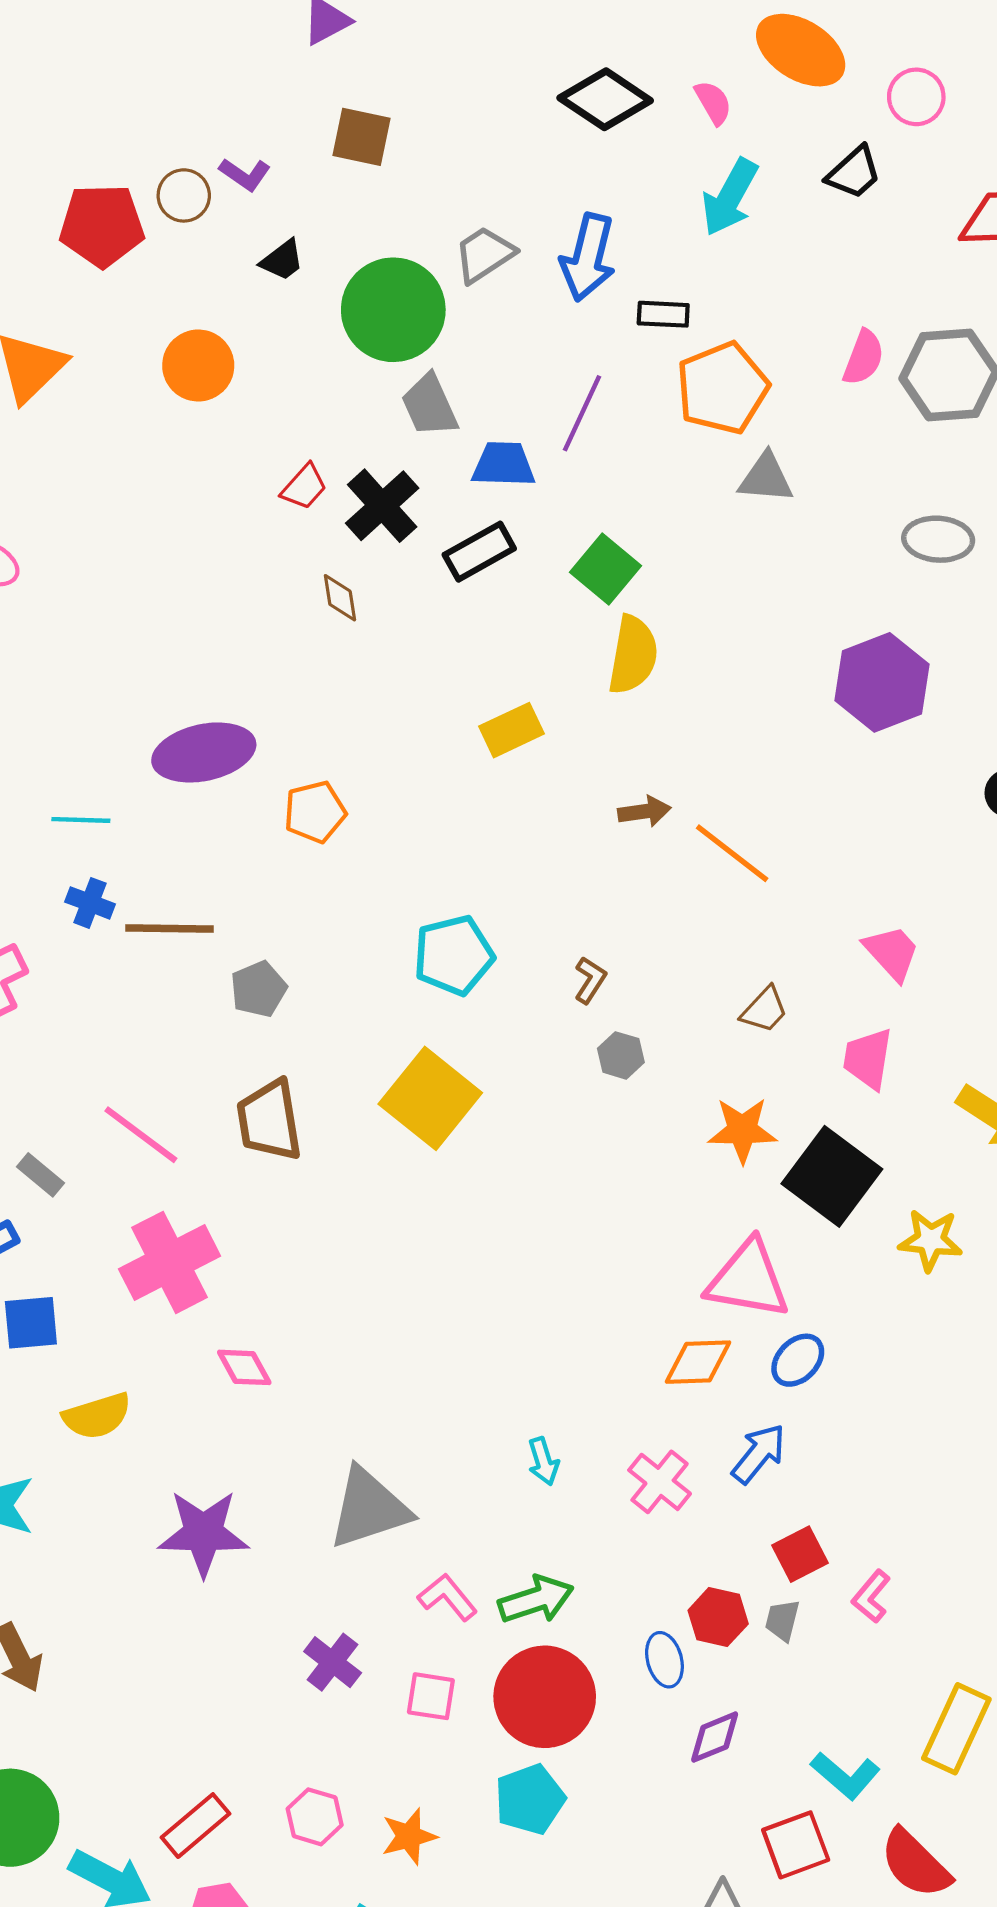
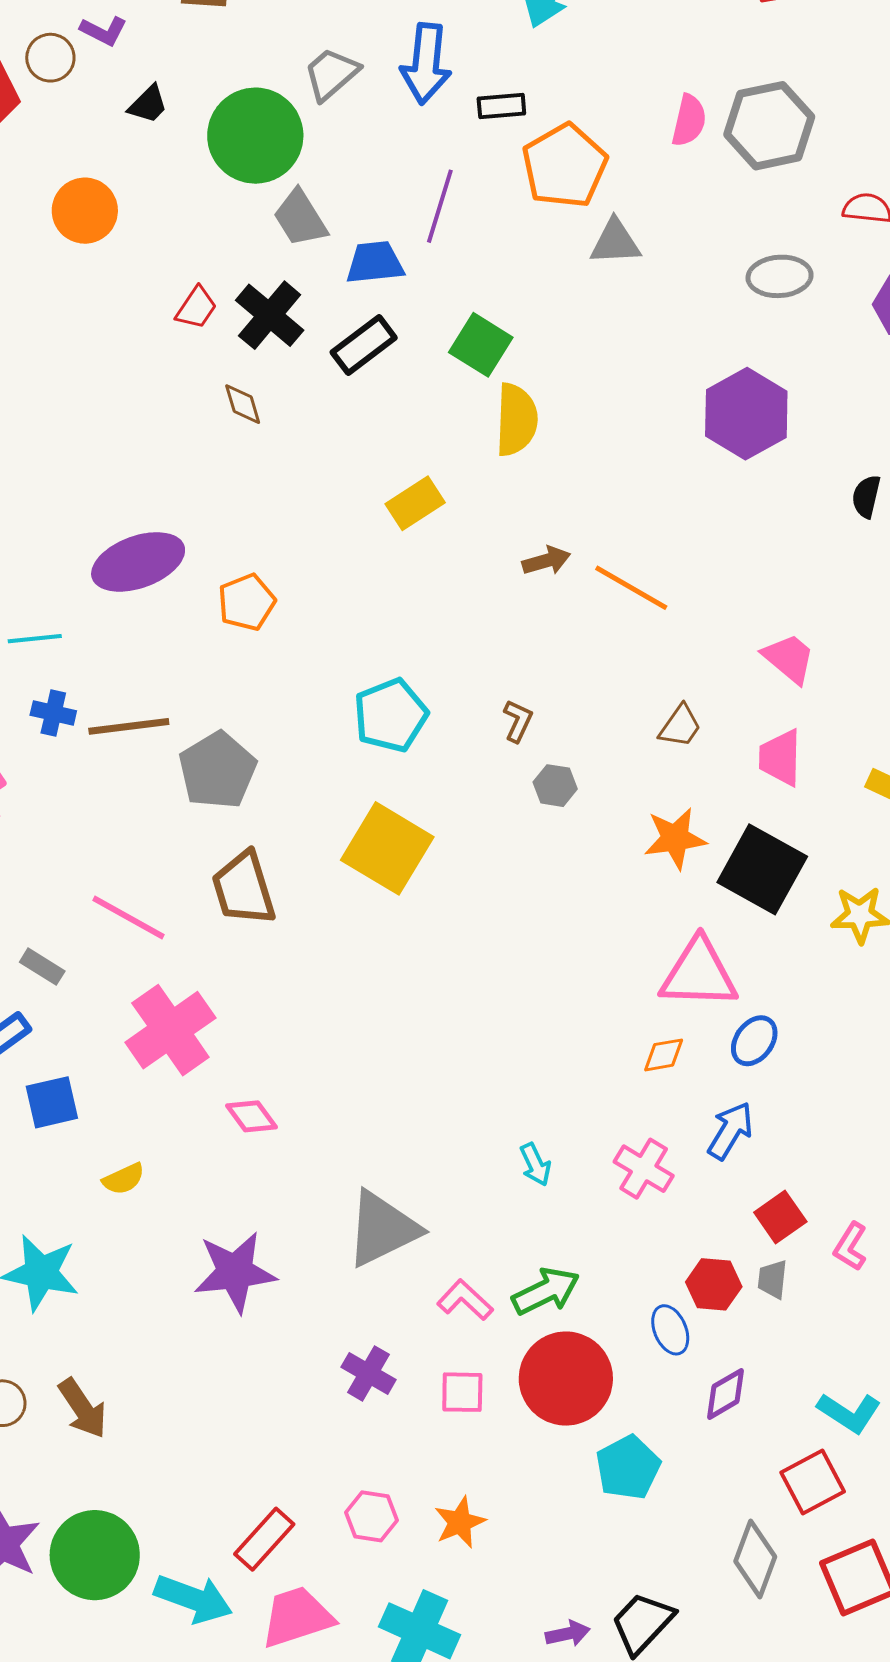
gray pentagon: (259, 989) -> (217, 770), size x1.5
orange diamond: (698, 1362) -> (664, 1055), size x0.7
yellow semicircle: (97, 1416) -> (124, 1179), size x0.7
cyan pentagon: (530, 1799) -> (628, 1467), moved

